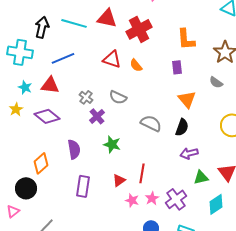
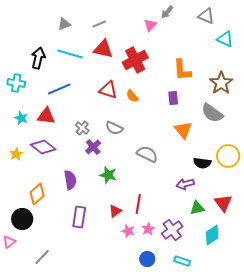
cyan cross: (20, 52) -> (16, 83), size x0.7
gray semicircle: (216, 82) -> (212, 113), size x1.6
yellow star: (16, 109) -> (16, 154), moved
black semicircle: (182, 127) -> (202, 163), moved, turned 78

